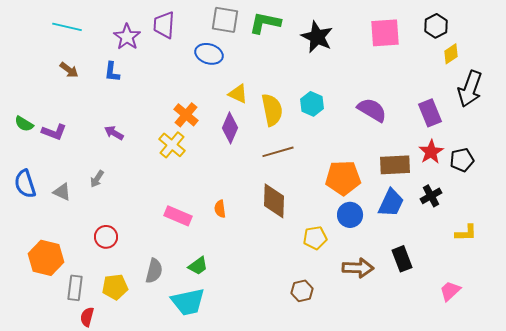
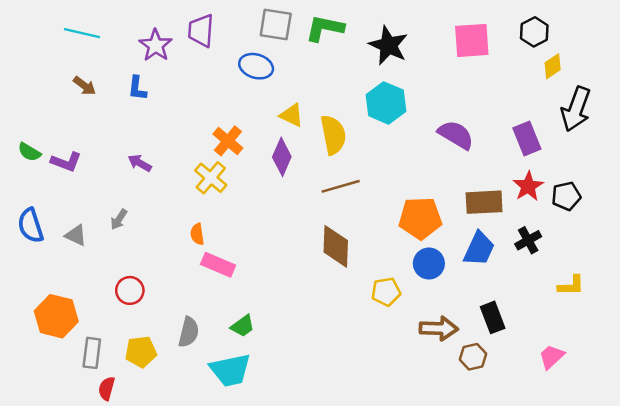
cyan hexagon: (312, 104) -> (386, 103), moved, size x1.4
orange semicircle: (220, 209) -> (197, 234), moved
brown hexagon: (302, 291) -> (473, 357), moved

